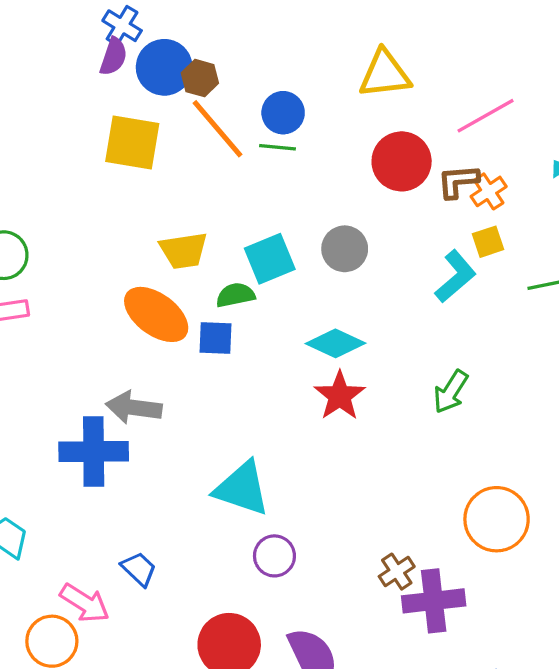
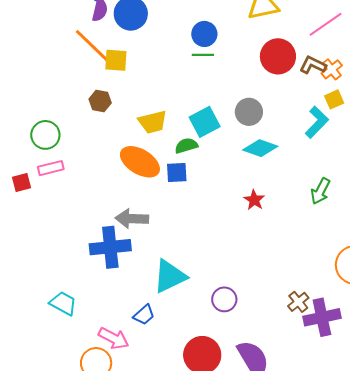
brown hexagon: (200, 78) -> (100, 101), moved
orange line: (218, 129) -> (92, 46), moved
yellow square: (132, 142) -> (116, 60), size x0.7
brown L-shape: (458, 181) -> (313, 65), turned 36
cyan diamond: (336, 343) -> (260, 148), moved
red star: (340, 396) -> (254, 200), size x0.7
cyan triangle: (242, 489) -> (170, 276), moved, turned -39
blue trapezoid: (139, 569) -> (144, 315), turned 100

